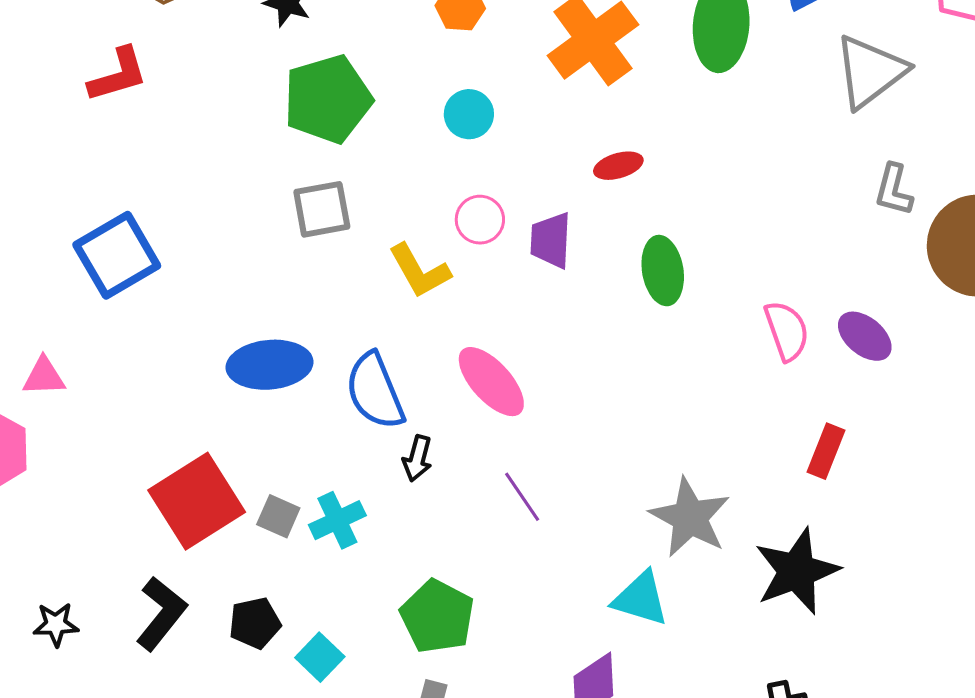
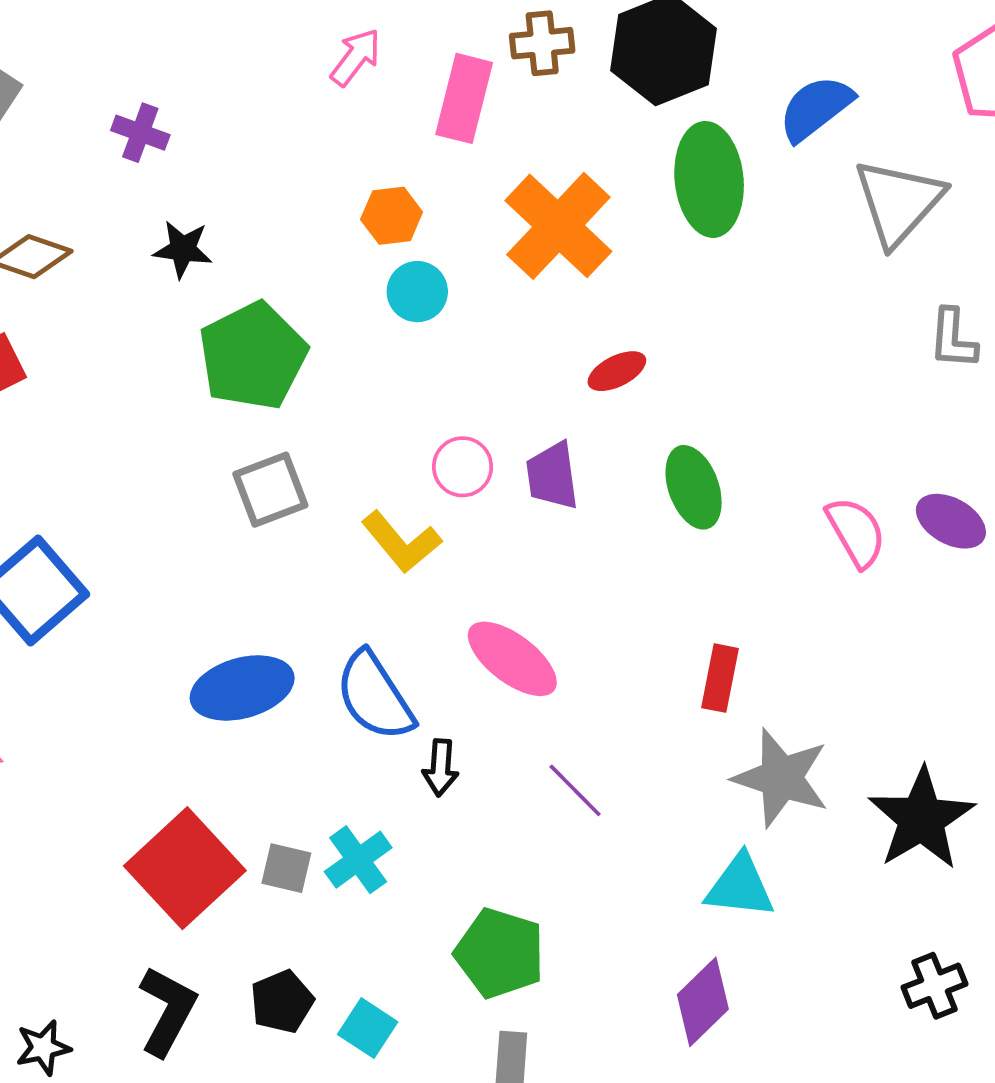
cyan circle: (469, 114) -> (417, 292), moved
red rectangle: (826, 451) -> (720, 678), moved

